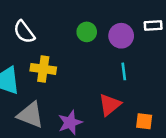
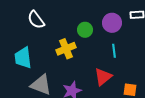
green circle: (87, 32) -> (85, 30), moved
yellow cross: (43, 69) -> (66, 49), moved, turned -30

